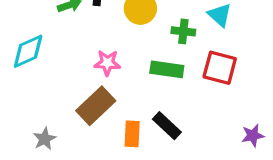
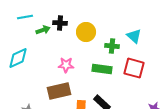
brown rectangle: (96, 106) -> (59, 91), turned 30

